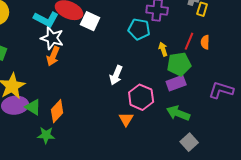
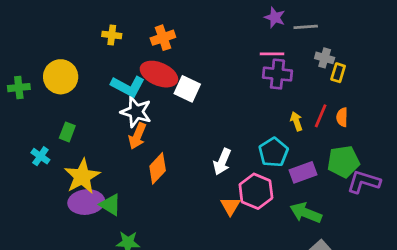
cyan pentagon: (139, 29) -> (273, 152), moved, turned 30
yellow arrow: (163, 49) -> (296, 121), moved
green pentagon: (179, 64) -> (343, 162), moved
orange diamond: (57, 111) -> (158, 168), moved
orange triangle: (126, 119) -> (230, 206), moved

